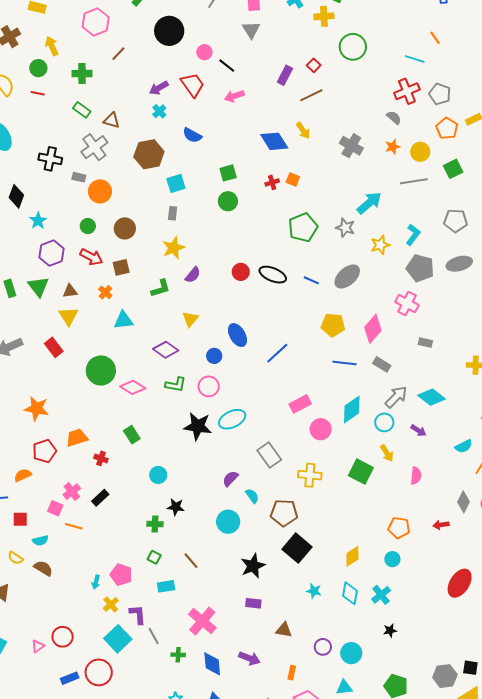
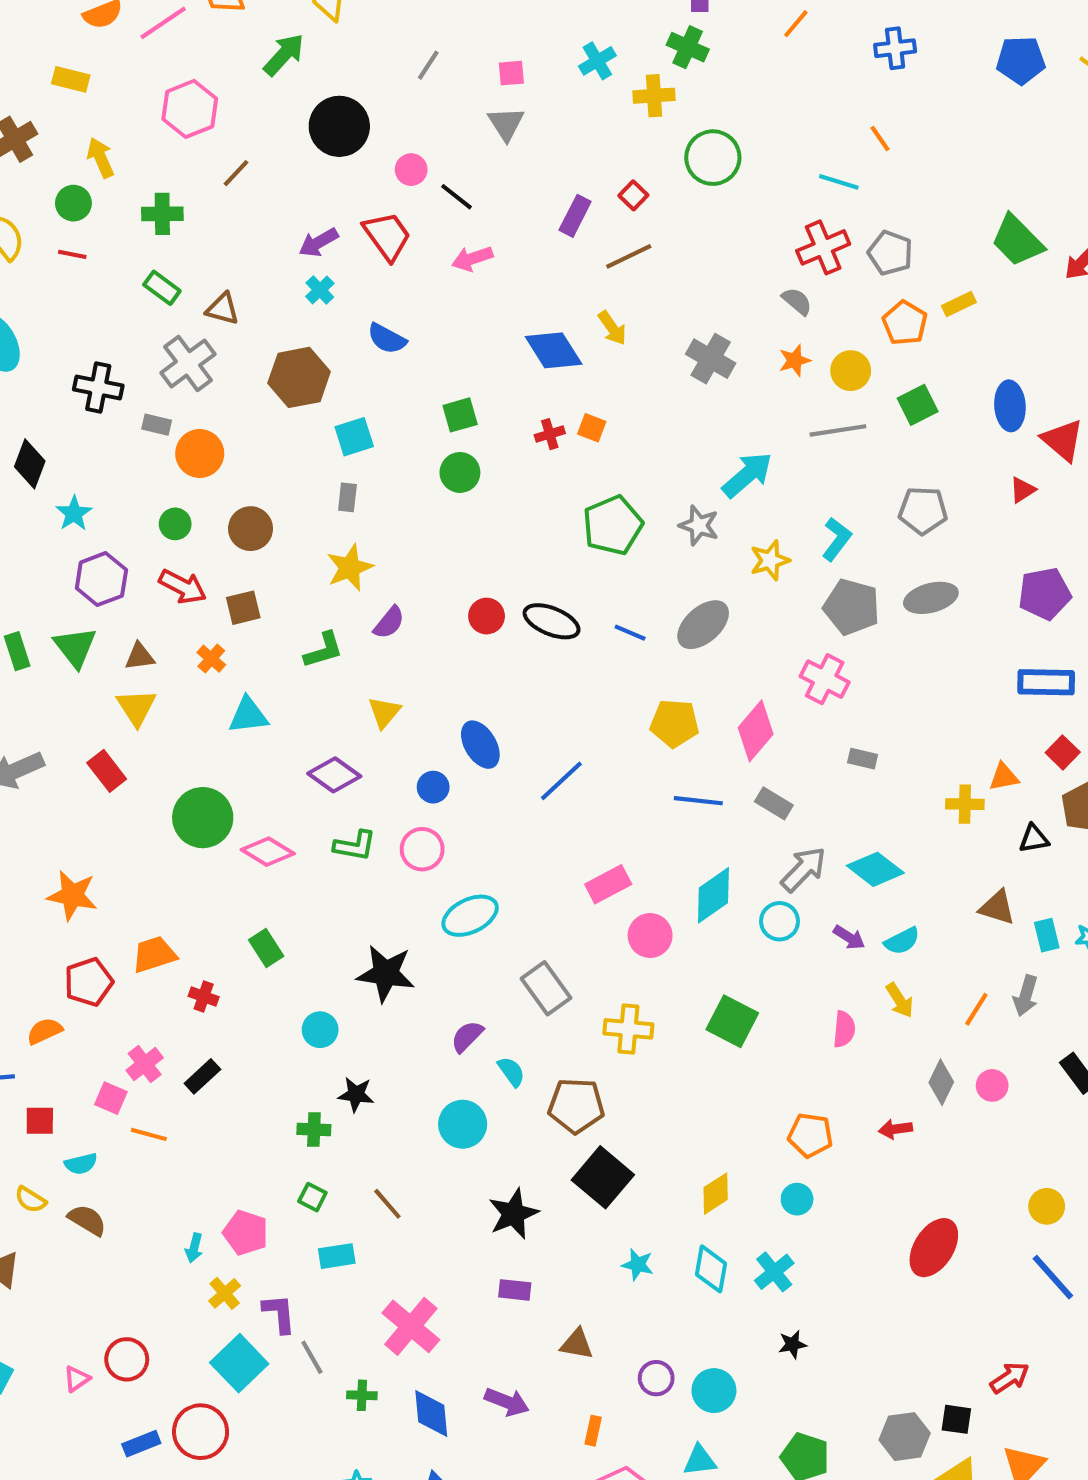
black star: (198, 426) -> (386, 973), moved
cyan semicircle: (464, 446) -> (902, 941), moved
yellow arrow: (387, 453) -> (900, 1000), moved

